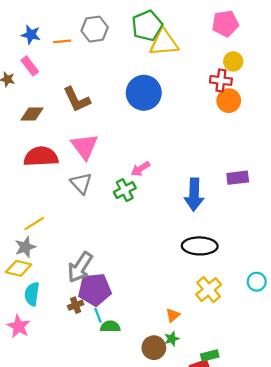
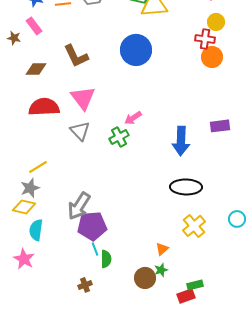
brown cross: (76, 305) -> (85, 285), moved
green semicircle: (110, 326) -> (106, 259), turned 90

